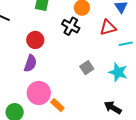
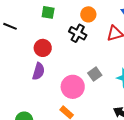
pink circle: (39, 93) -> (73, 87), moved

